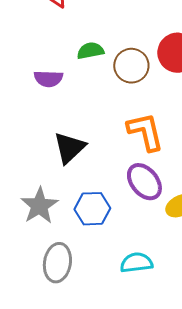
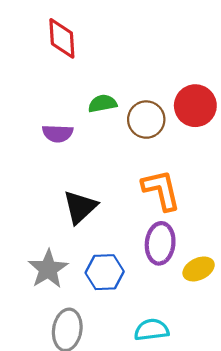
purple ellipse: (144, 182) -> (160, 243), turned 45

